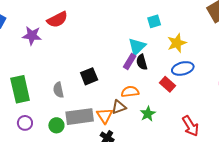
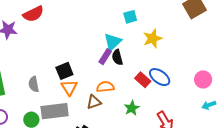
blue ellipse: (183, 68) -> (160, 77), moved, turned 50
green star: (148, 114) -> (132, 108), moved
orange triangle: (105, 116) -> (69, 88), moved

